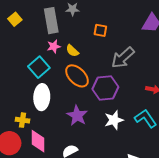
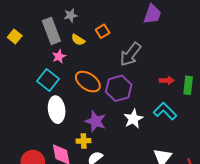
orange square: (100, 30) -> (103, 31), turned -32
yellow semicircle: (72, 51) -> (78, 40), moved
yellow cross: (22, 120) -> (84, 141), moved

